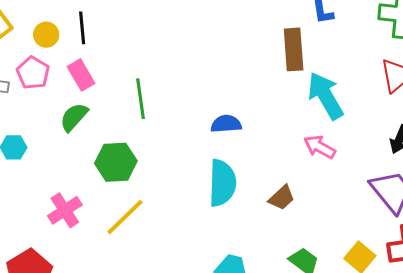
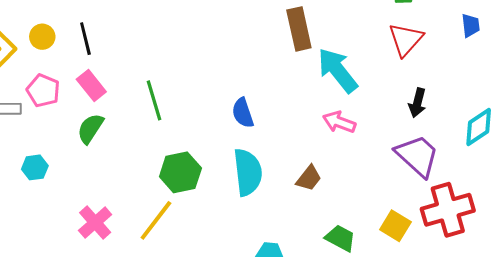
yellow circle: (46, 35) -> (42, 37), moved
blue semicircle: (226, 124) -> (243, 113), turned -96
green hexagon: (116, 162) -> (180, 172), moved

